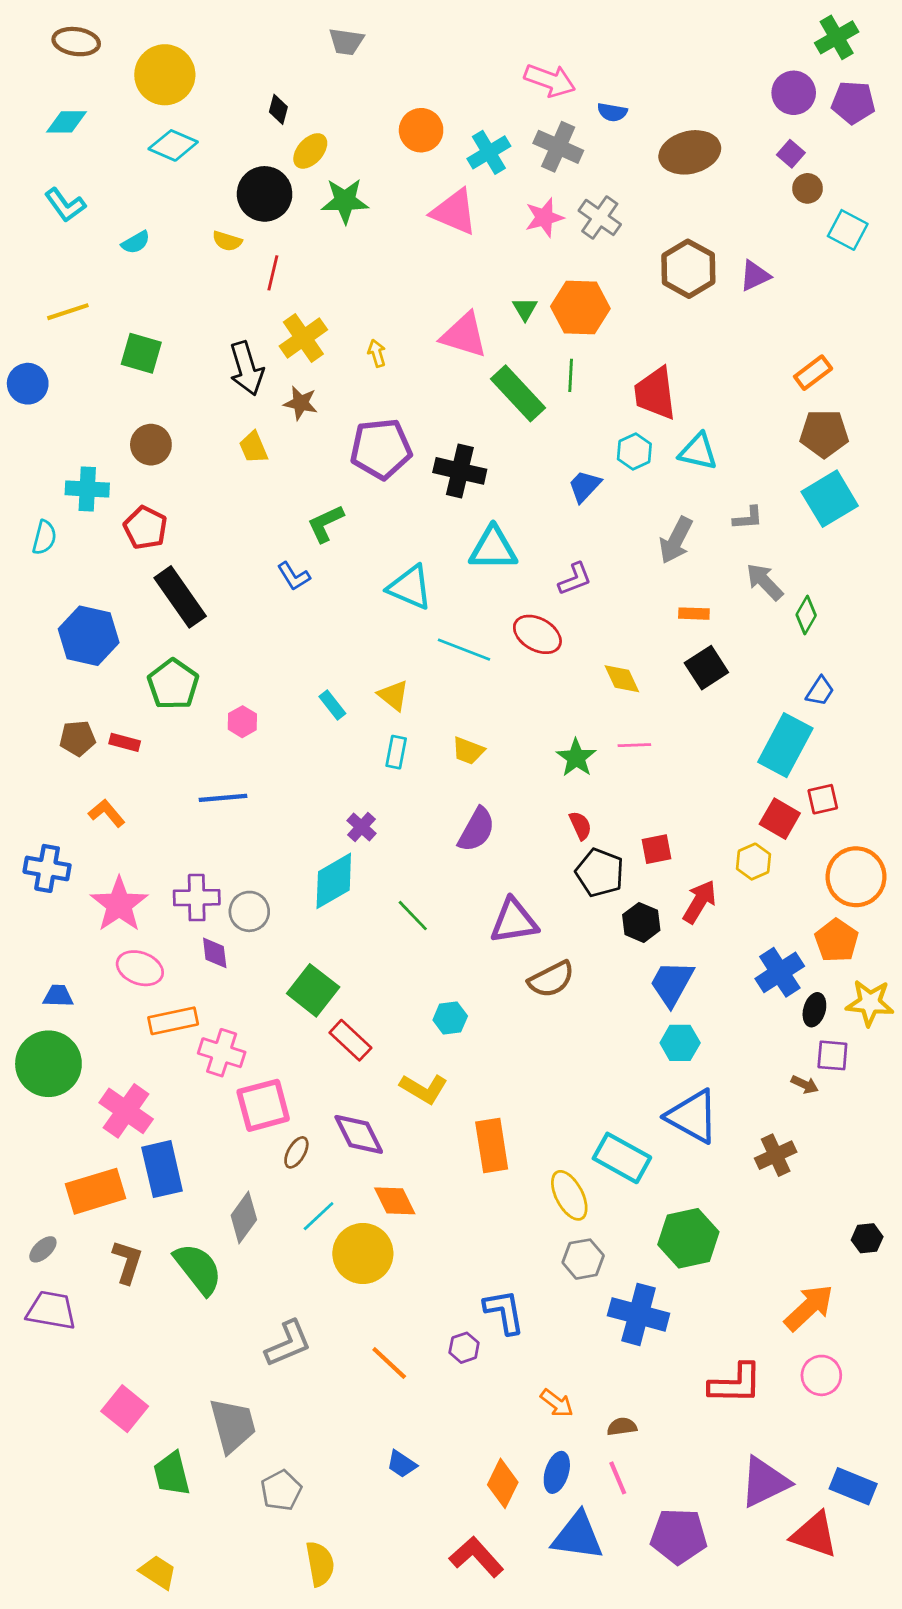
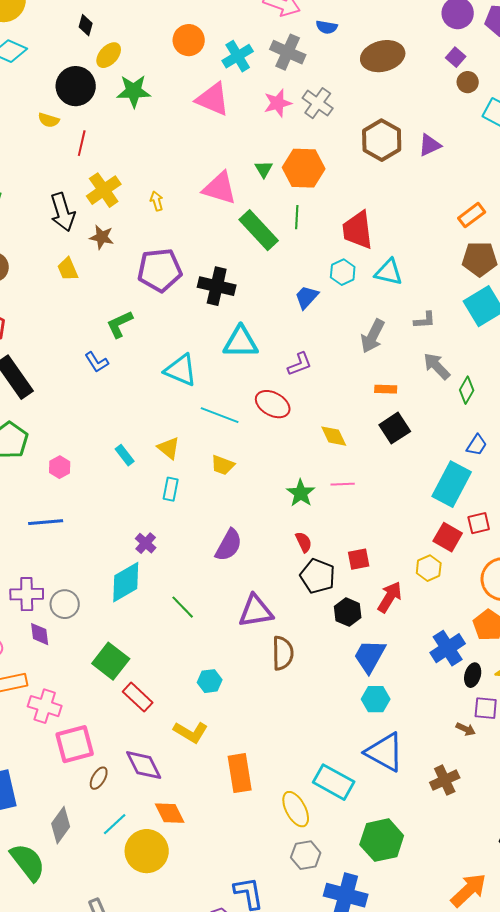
yellow trapezoid: (468, 751) -> (223, 465), moved
brown semicircle: (551, 979) -> (283, 653), turned -64

